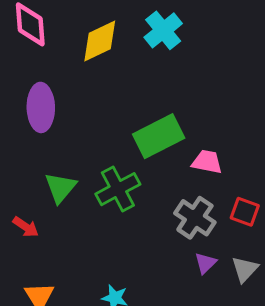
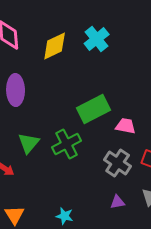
purple triangle: (205, 263) -> (118, 202), moved, turned 35

